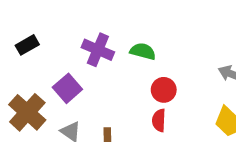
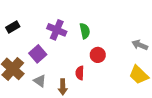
green semicircle: (143, 51) -> (85, 31), turned 63
red semicircle: (159, 120) -> (80, 73), moved

